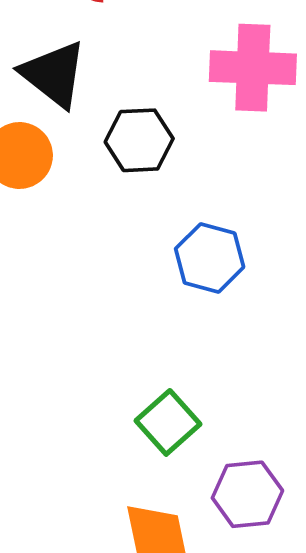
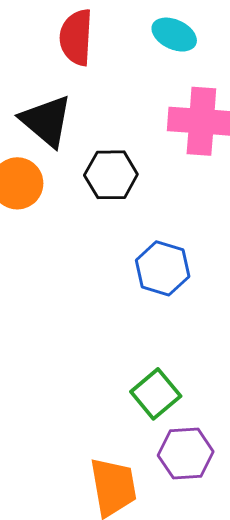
green square: (168, 422) -> (156, 394), moved

